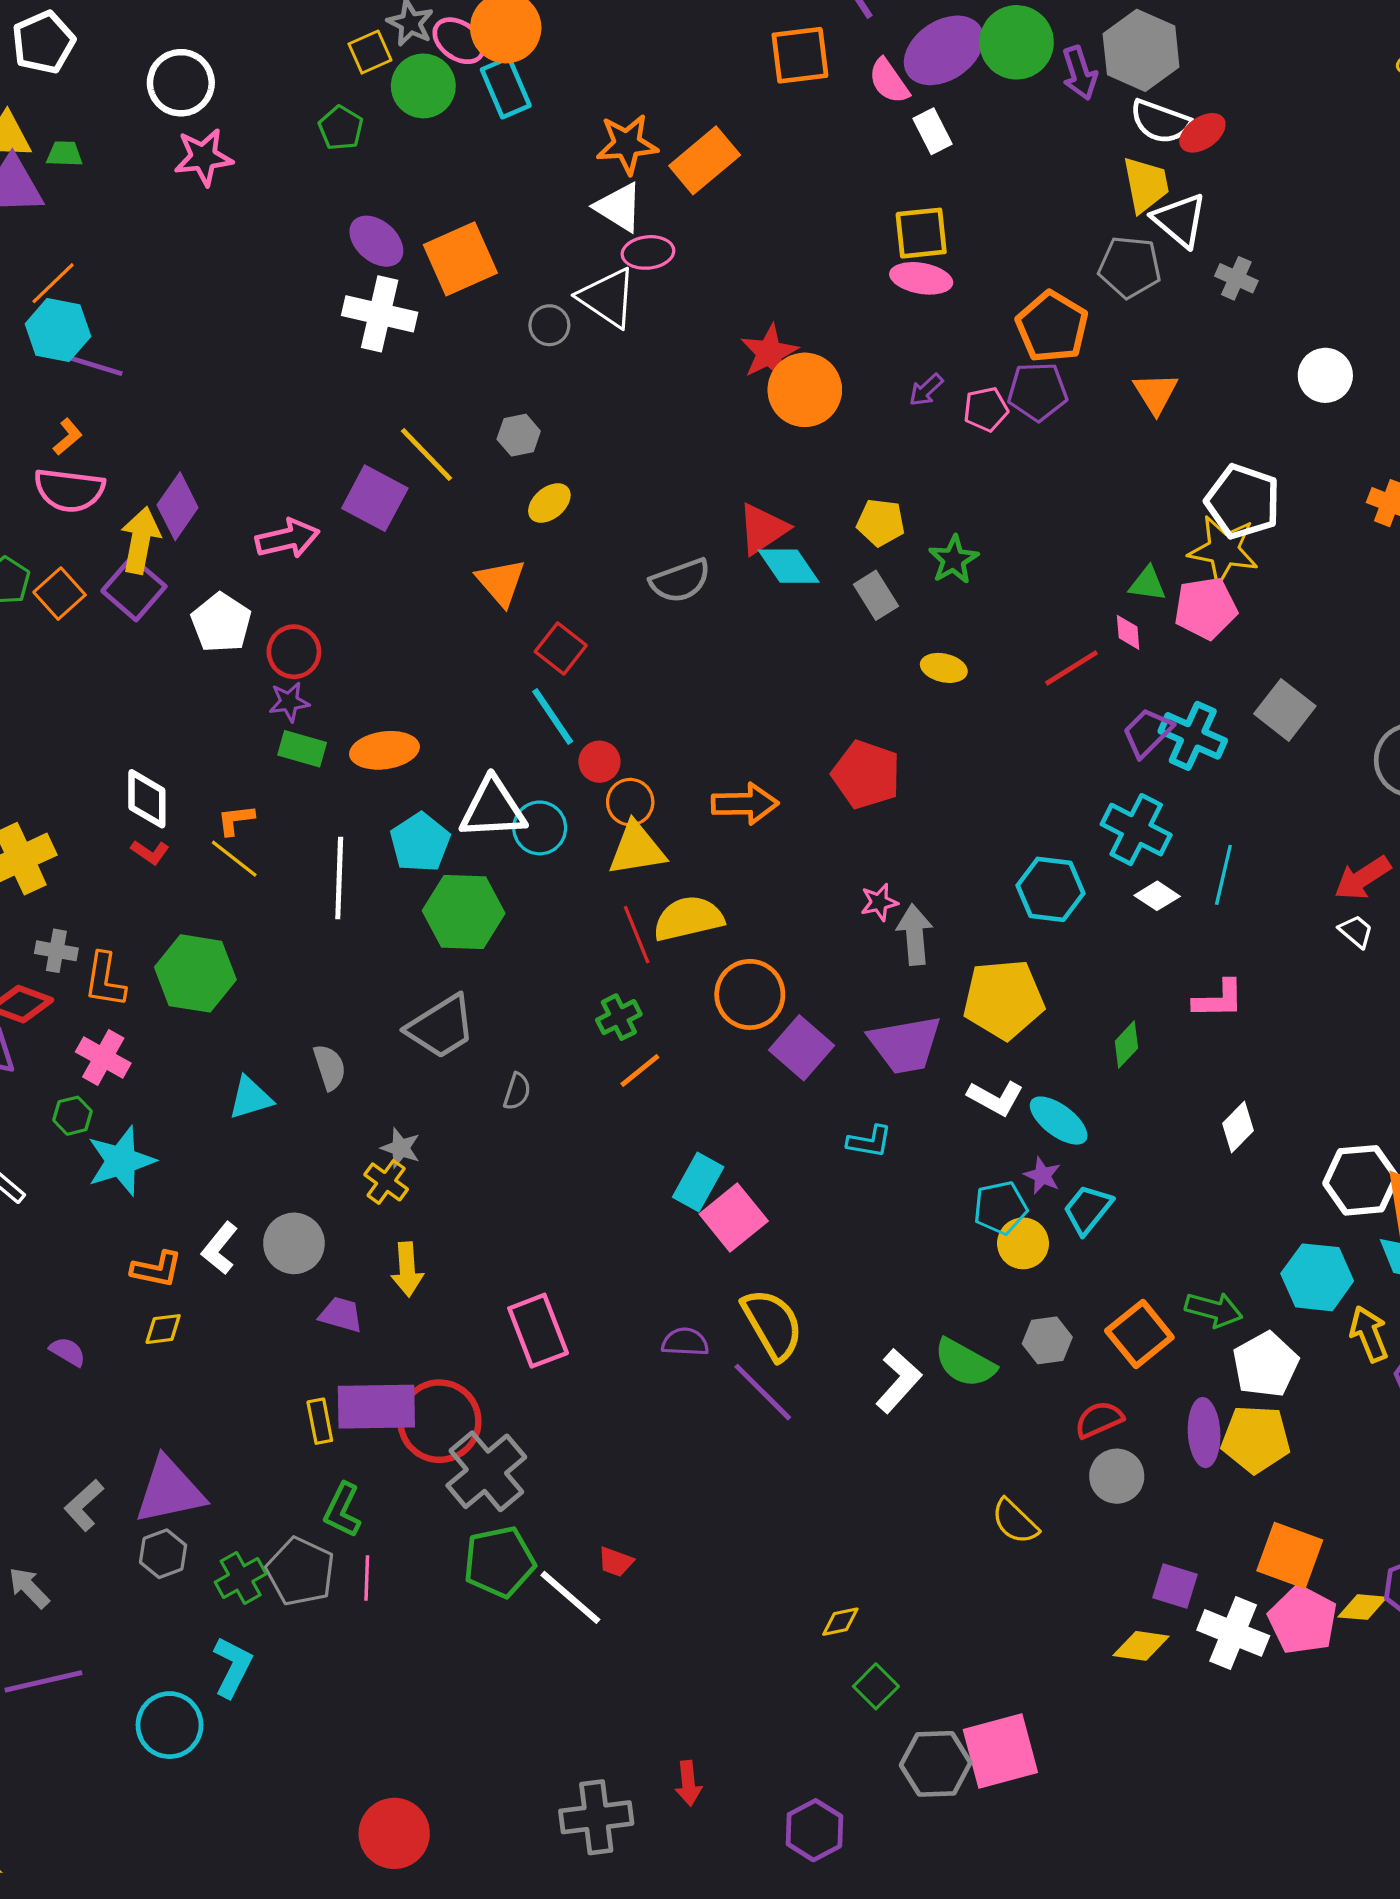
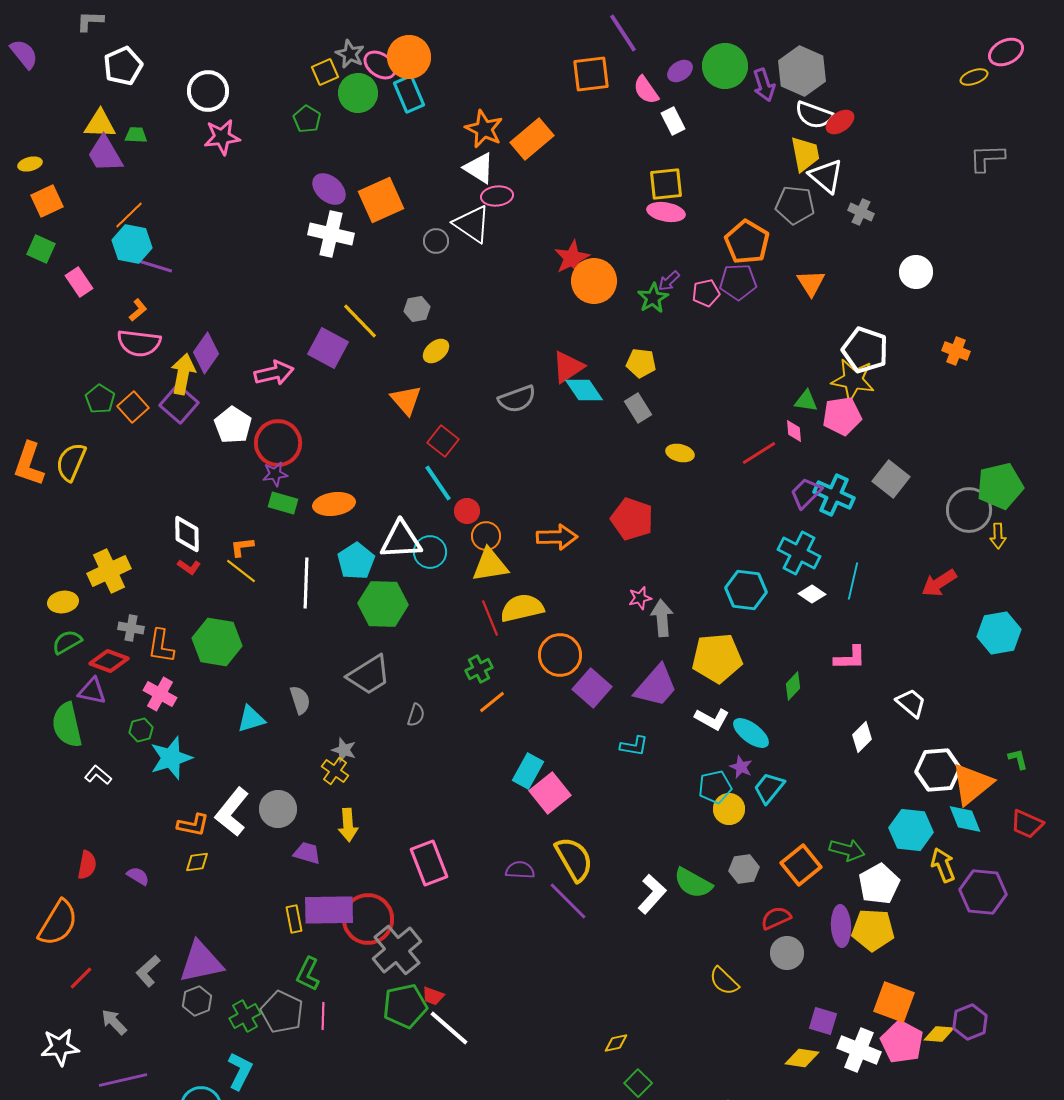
purple ellipse: (944, 50) -> (680, 71), size x0.5
orange star: (627, 144) -> (484, 129), turned 30
green star: (953, 560) -> (653, 298), moved
red circle: (294, 652) -> (278, 443), size x1.4
white trapezoid: (1356, 931) -> (911, 703), moved, size x1.4
purple trapezoid: (905, 1045) -> (656, 686), turned -39
white L-shape: (220, 1248) -> (232, 812), size x1.5
red trapezoid: (616, 1562) -> (433, 996), moved

